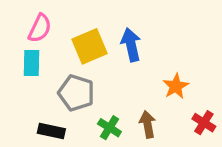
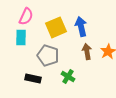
brown arrow: (148, 124) -> (87, 51), moved

